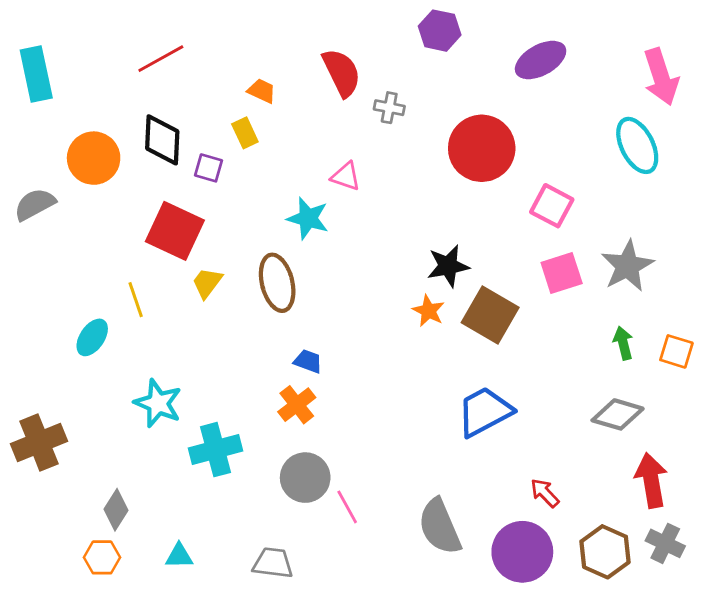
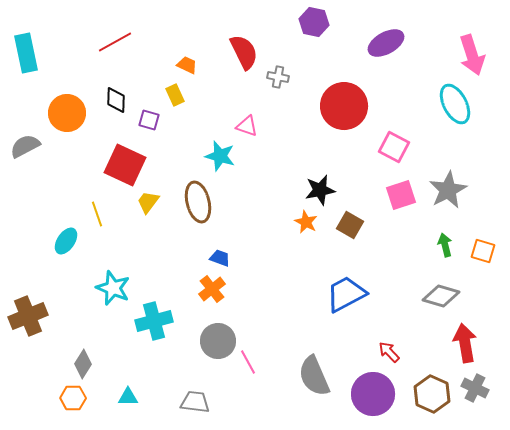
black diamond: (162, 140) -> (116, 100), size x0.7
brown square: (490, 315) -> (350, 225), size x0.7

